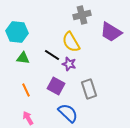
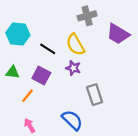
black line: (52, 55) -> (48, 49), moved
green triangle: (23, 58) -> (13, 72), moved
purple square: (56, 86) -> (41, 75), moved
orange line: (26, 90) -> (27, 96), turned 64

